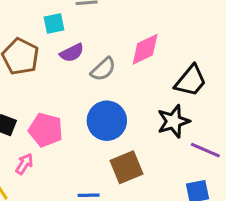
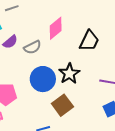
gray semicircle: (103, 69) -> (32, 47), turned 30
black star: (173, 121) -> (69, 74), moved

